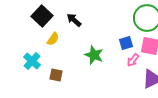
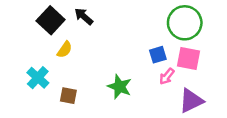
black arrow: (74, 20) -> (84, 16), moved
green star: (94, 55) -> (120, 87), moved

